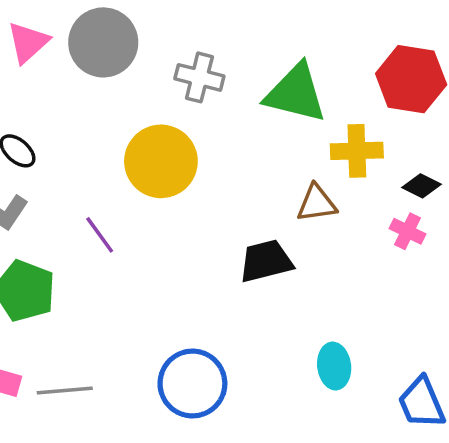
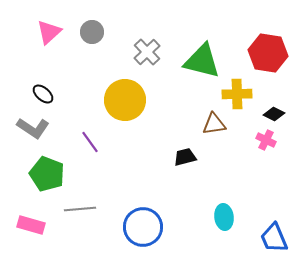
gray circle: (103, 42) -> (92, 32), size x0.6
gray cross: (199, 77) -> (147, 52), turned 32
black trapezoid: (266, 261) -> (185, 157), size x0.7
gray line: (65, 390) -> (80, 209), moved

